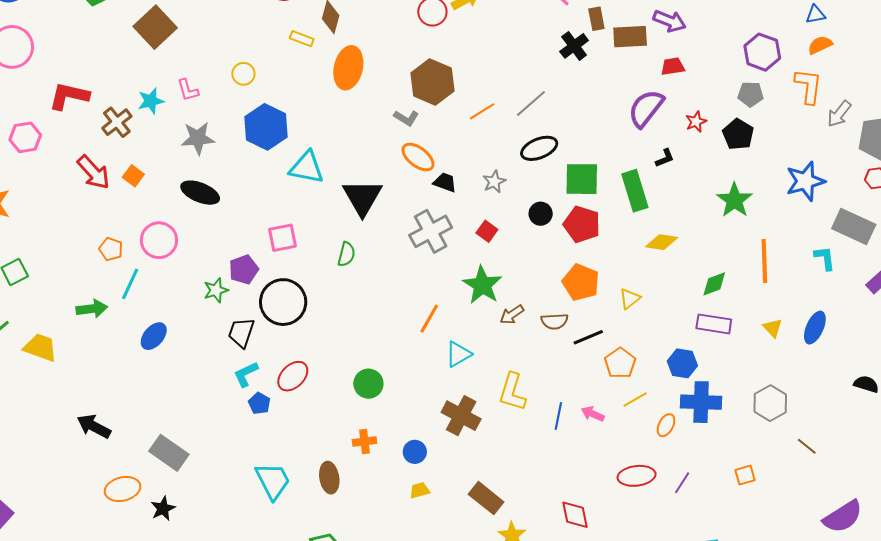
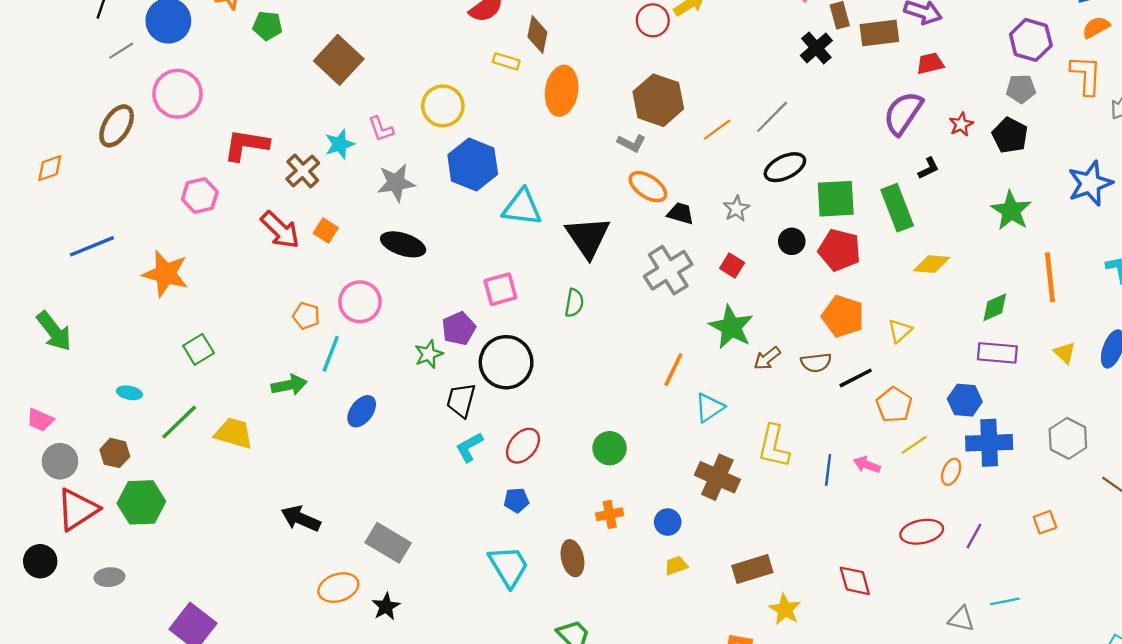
yellow circle: (243, 74) -> (443, 106), size x1.6
blue pentagon: (259, 403) -> (516, 500), moved, turned -30
brown rectangle: (486, 498) -> (752, 569), turned -52

